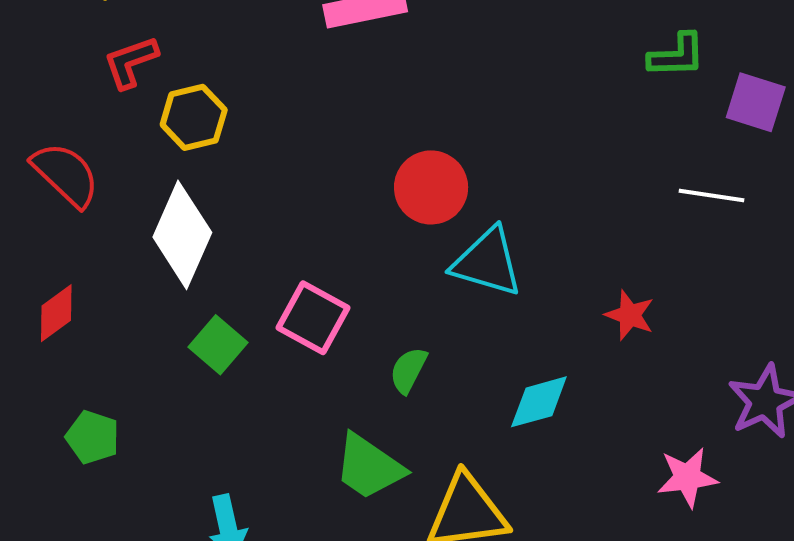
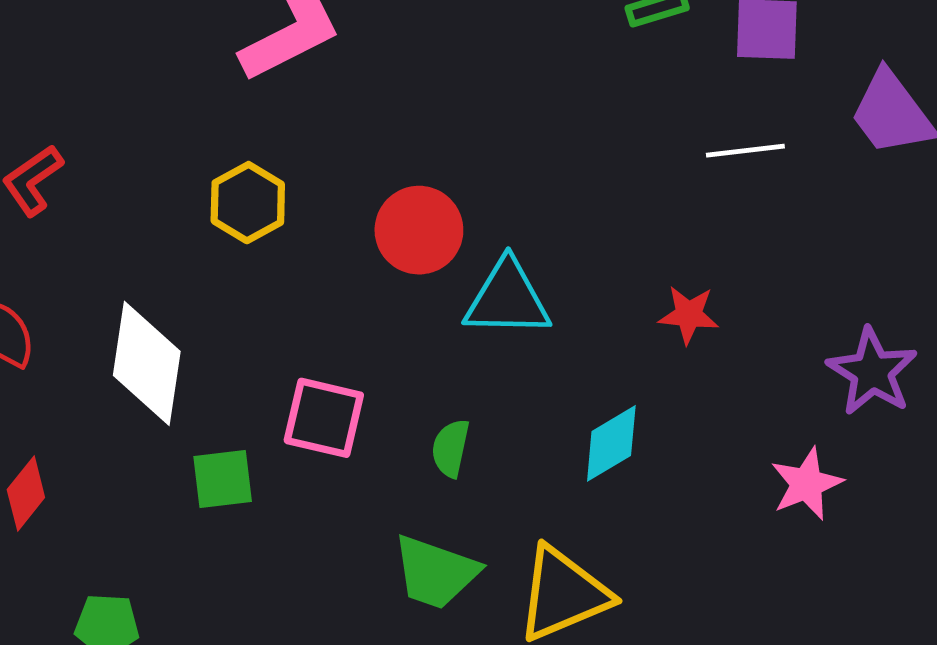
yellow hexagon: (194, 117) -> (248, 203), moved
green square: (218, 345) -> (223, 479), turned -32

